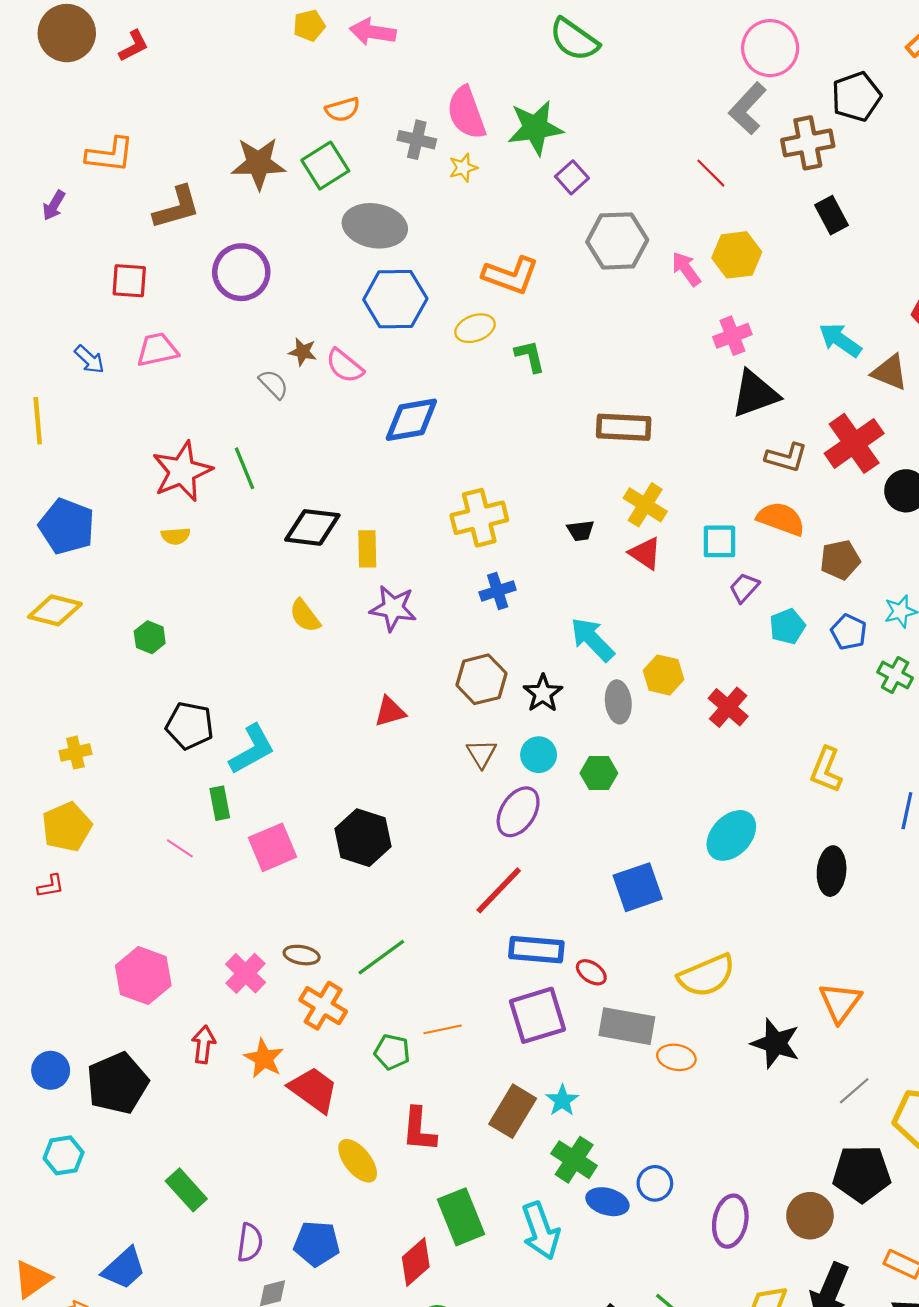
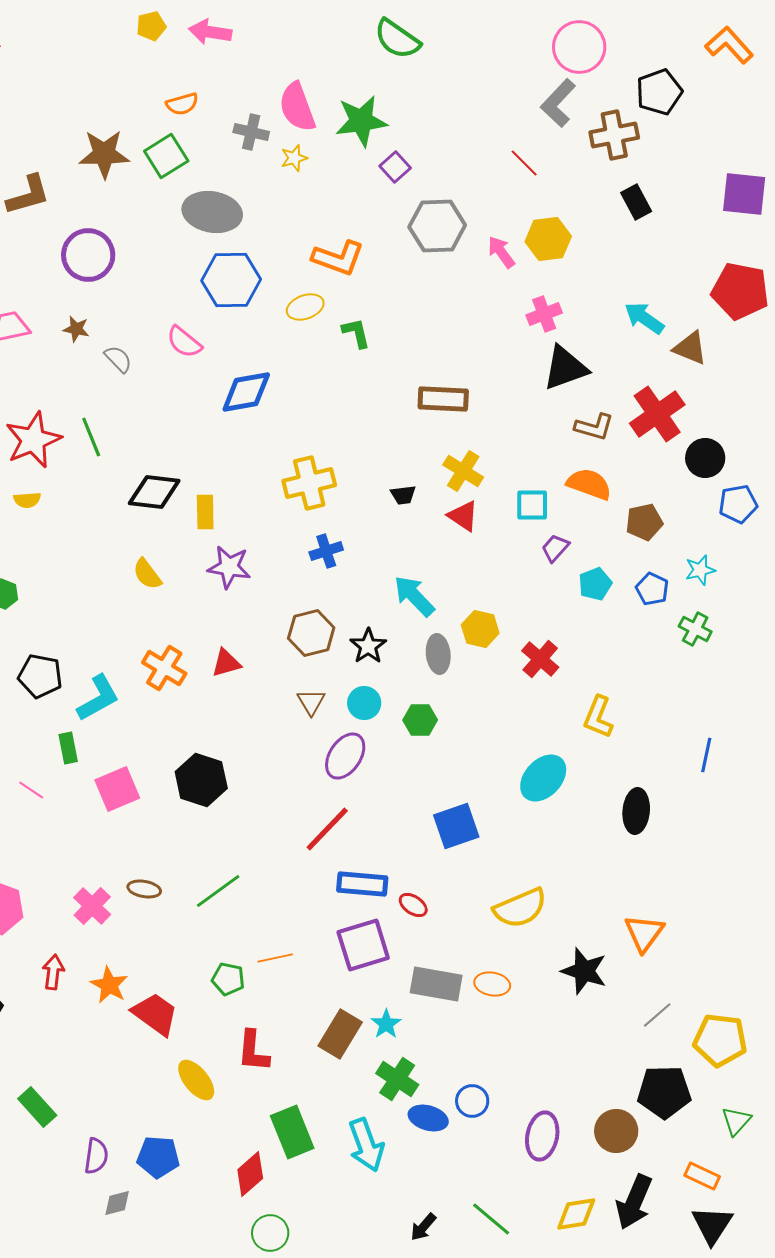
brown star: (303, 352) -> (76, 329), moved
yellow L-shape: (826, 770) -> (598, 717), moved
orange cross: (323, 1006) -> (164, 668), moved
gray rectangle: (627, 1026) -> (436, 984), moved

